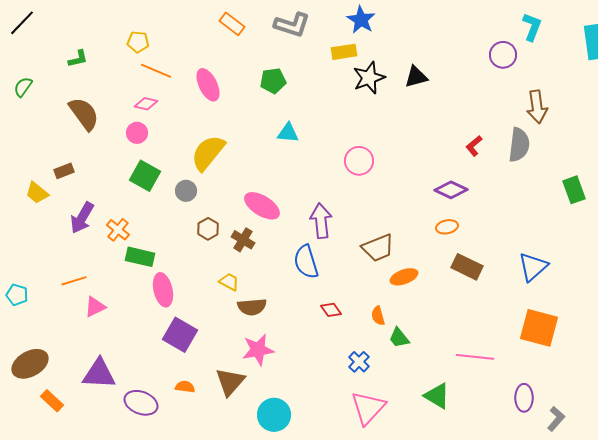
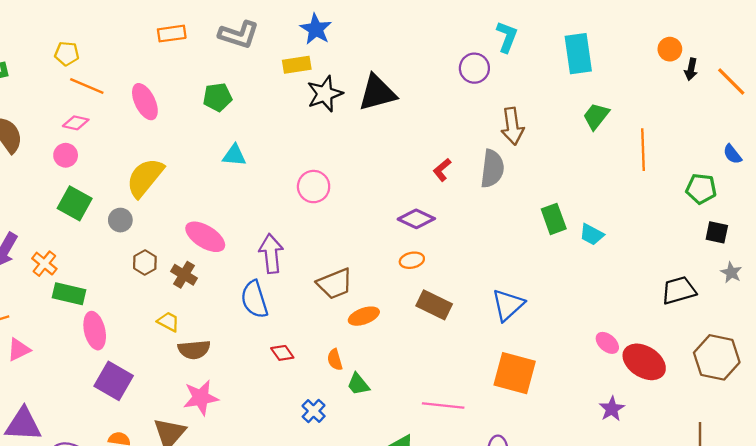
orange rectangle: (232, 24) -> (172, 34), turned -45
black triangle: (416, 77) -> (377, 93), size x1.5

